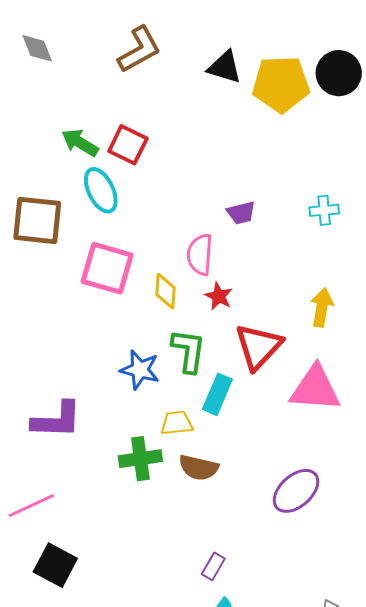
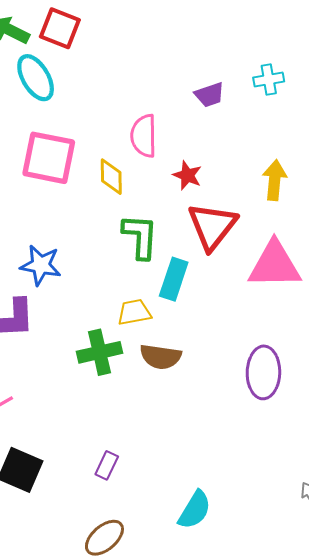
purple trapezoid: (241, 213) -> (210, 95), moved
red star: (219, 296) -> (187, 175), moved
blue star: (140, 370) -> (41, 265), moved
purple ellipse: (296, 491) -> (263, 372), turned -42
purple rectangle: (213, 566) -> (107, 465), moved

